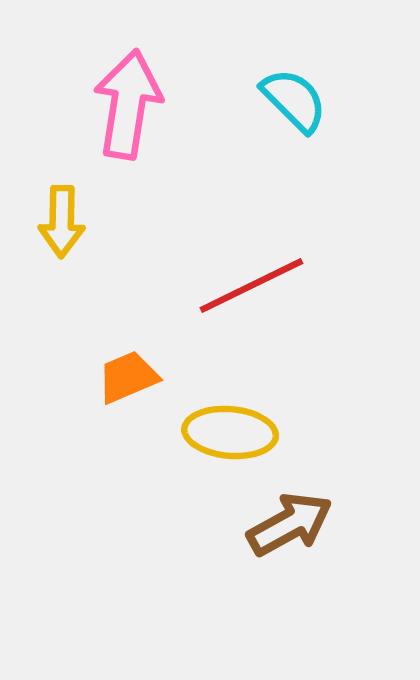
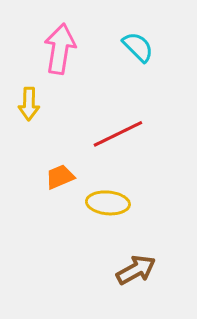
brown arrow: (290, 524) -> (136, 270), moved

